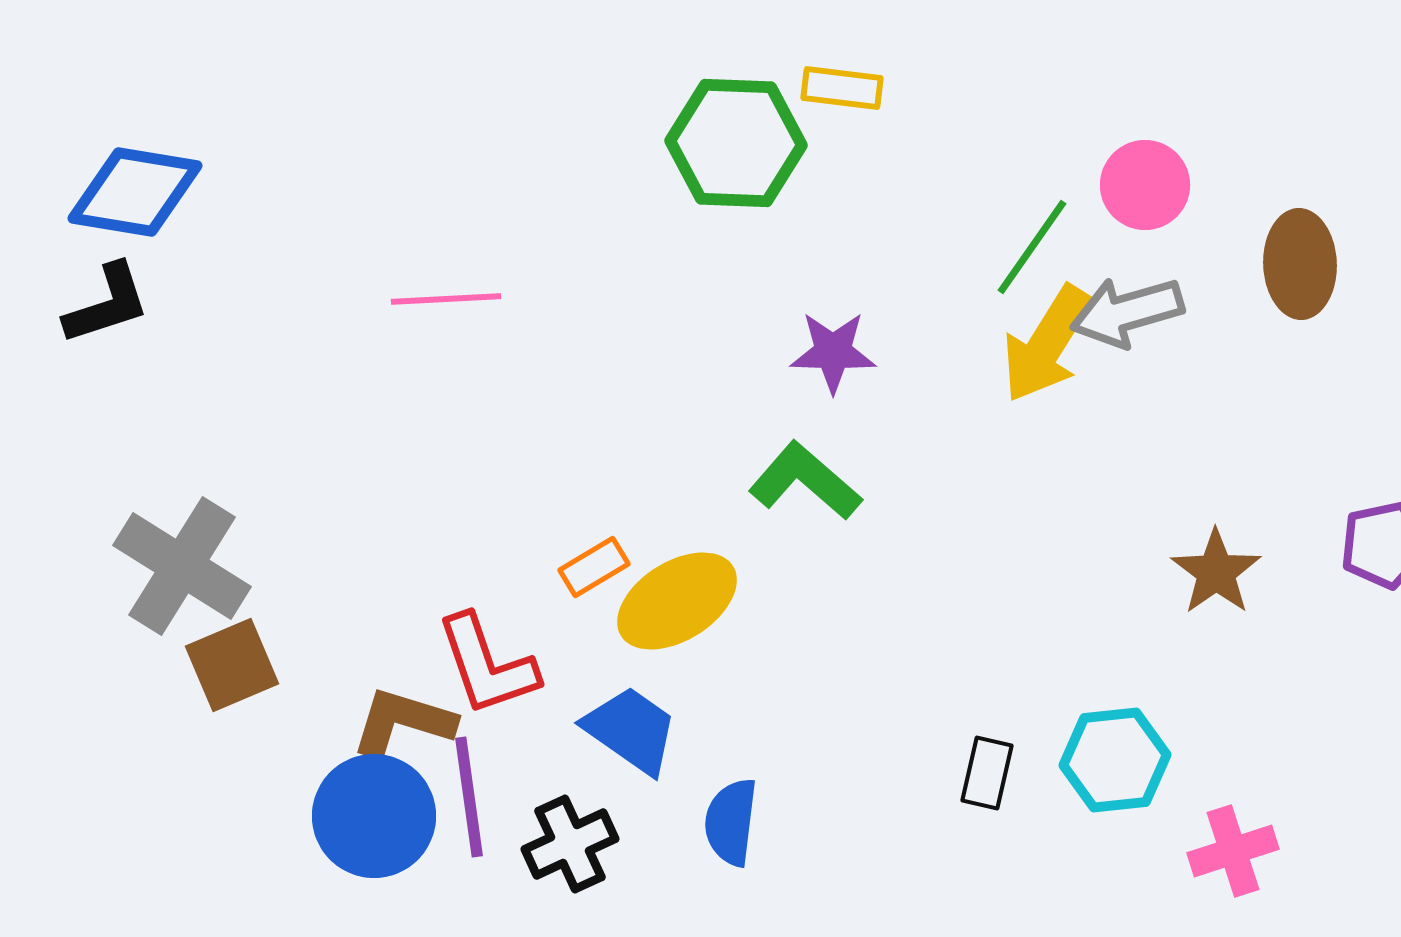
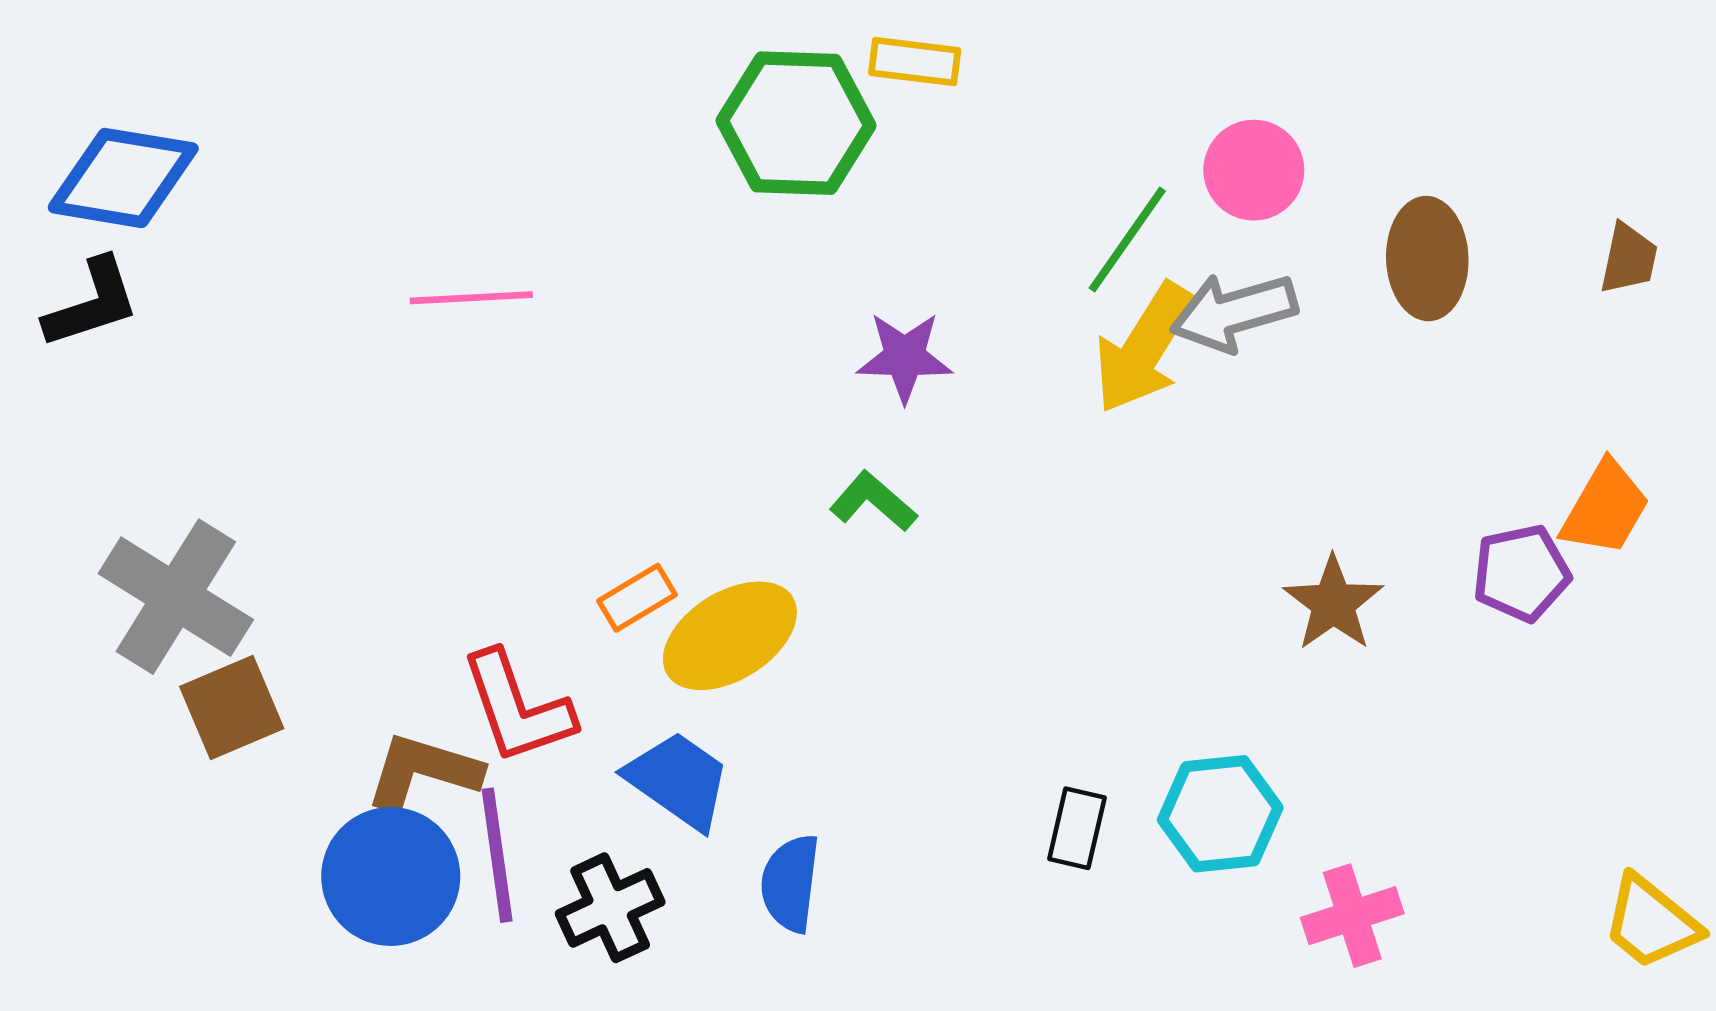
green L-shape: (805, 481) -> (873, 501), size x0.7

